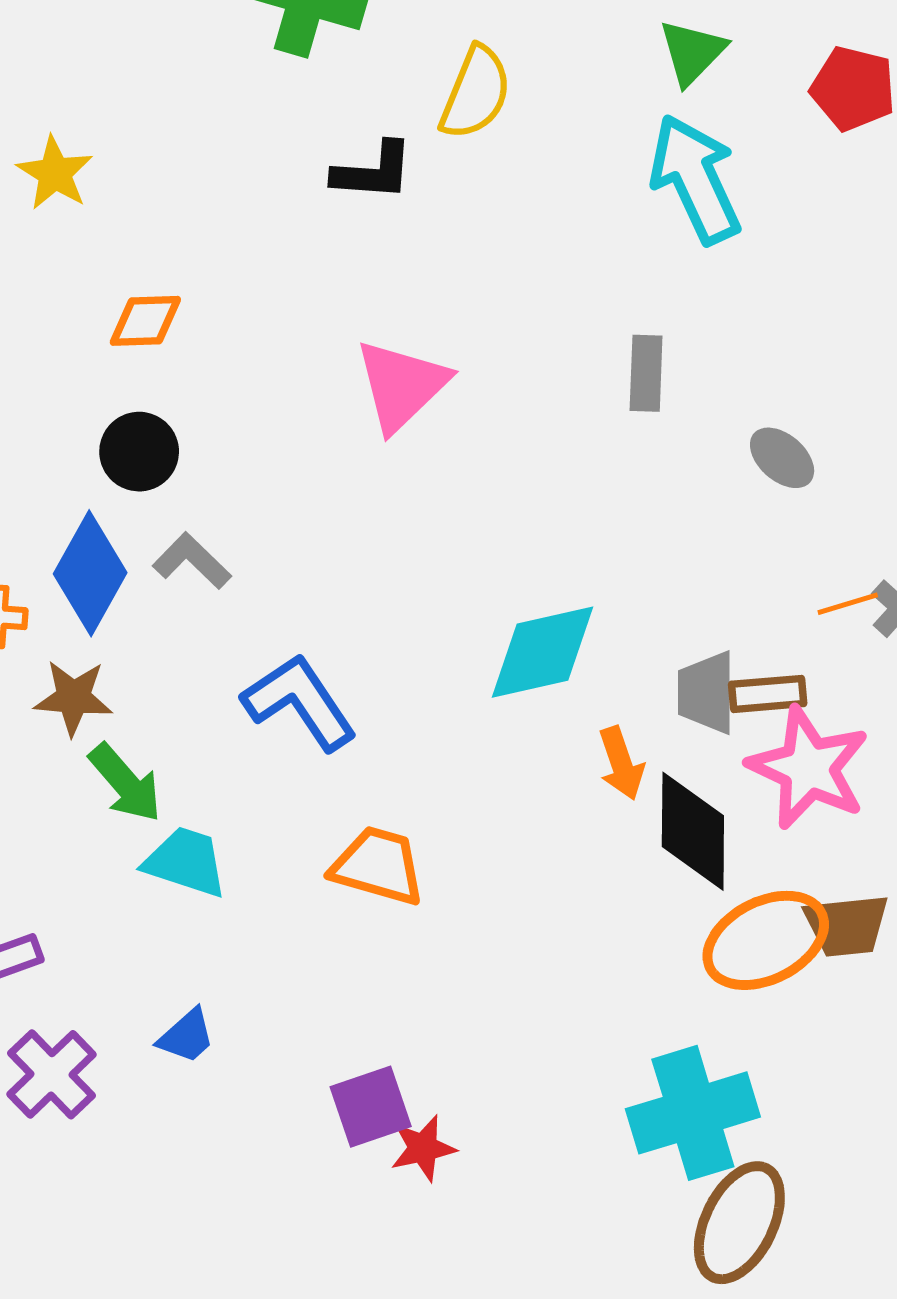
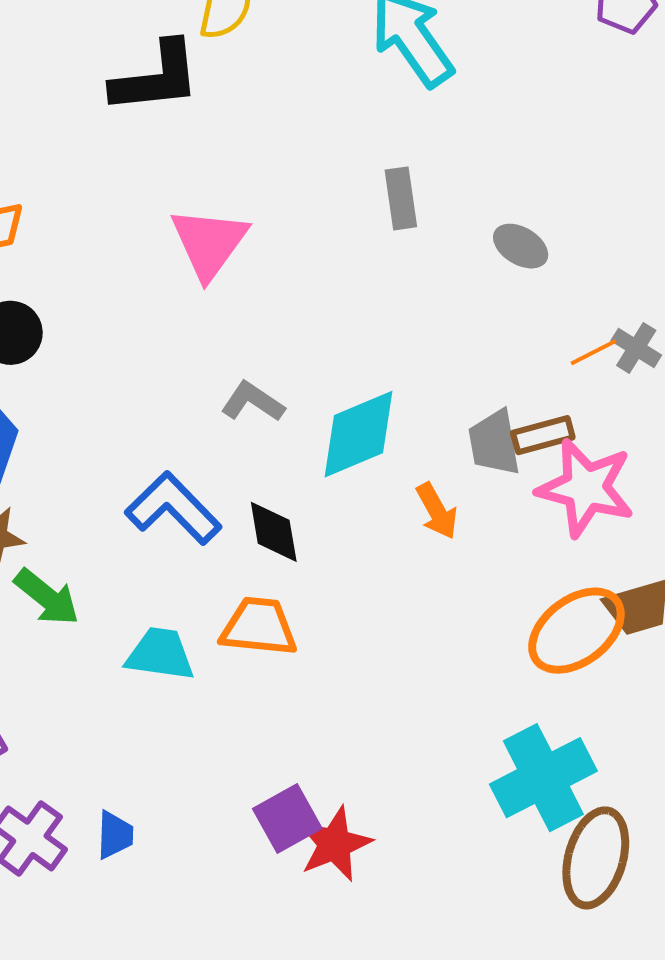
black L-shape: (373, 171) -> (156, 78), size x1.4
gray L-shape: (192, 561) -> (253, 402), moved
black diamond: (693, 831) -> (274, 532), moved, size x0.7
cyan trapezoid: (186, 862) -> (160, 654), moved
blue trapezoid: (187, 1036) -> (115, 835), moved, turned -36
red star: (423, 1148) -> (335, 844), size x1.4

